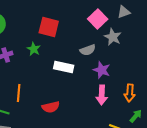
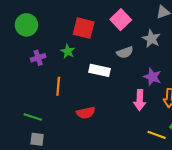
pink square: (98, 19) -> (121, 20), moved
purple star: (102, 70) -> (152, 77), moved
orange line: (19, 93) -> (58, 86), moved

